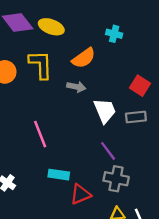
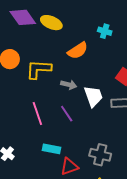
yellow L-shape: (41, 65) -> (39, 69), moved, turned -88
gray arrow: (76, 87) -> (69, 85), moved
purple line: (108, 151) -> (67, 114), moved

